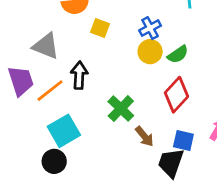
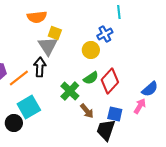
blue cross: (150, 28) -> (105, 34), moved
gray triangle: (46, 46) -> (48, 46), moved, turned 35
green semicircle: (178, 54) -> (91, 78), moved
black circle: (54, 161) -> (14, 123), moved

